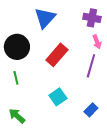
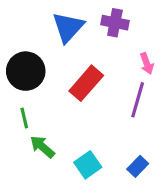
purple cross: (92, 18) -> (115, 23), moved
cyan square: (58, 97) -> (88, 165), moved
green arrow: (17, 116) -> (42, 147), moved

